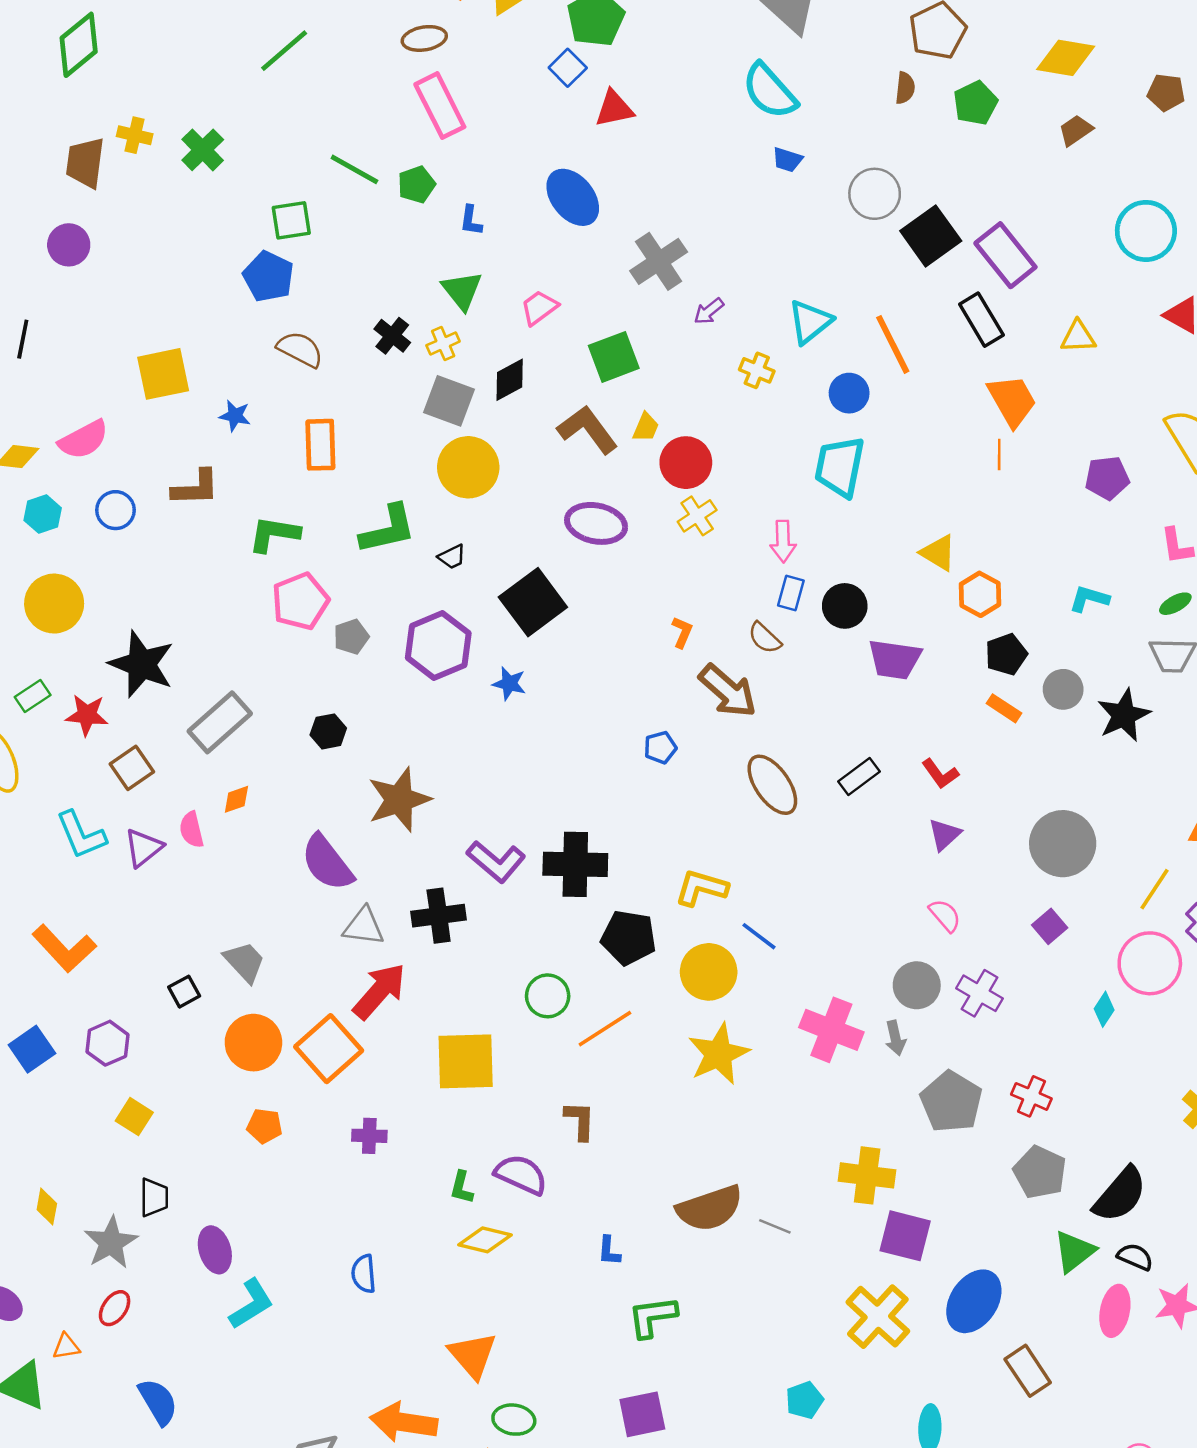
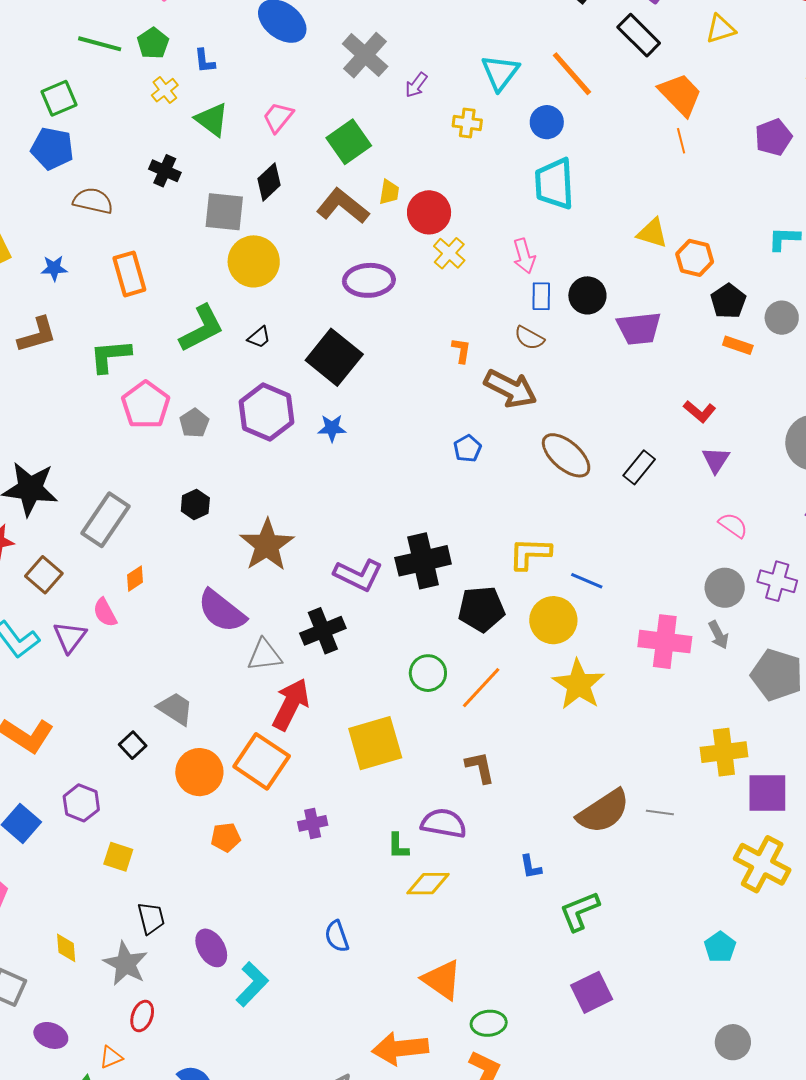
yellow cross: (443, 343) -> (165, 90), moved
black rectangle: (859, 777) -> (639, 467), moved

